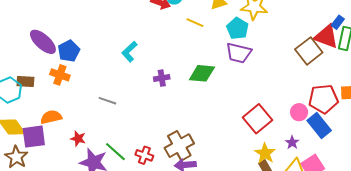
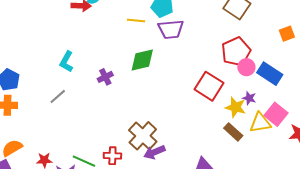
yellow line: (195, 23) -> (136, 21), moved
red pentagon: (323, 99) -> (236, 52), moved
gray line: (107, 101) -> (58, 96), moved, turned -42
yellow star: (265, 153) -> (235, 107), moved

